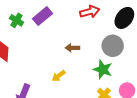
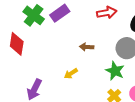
green cross: (16, 20) -> (34, 15), size x1.5

